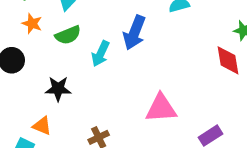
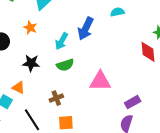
orange star: (32, 24) -> (30, 28), moved
green semicircle: (68, 35) -> (65, 65), moved

